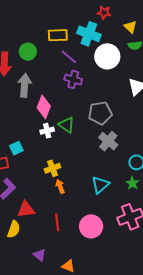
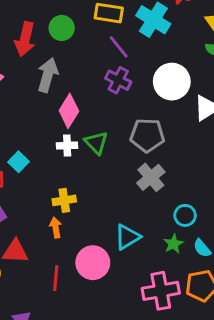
white circle: (107, 56) -> (172, 82), moved
cyan square: (16, 148) -> (18, 162), turned -32
orange arrow: (60, 186) -> (56, 227), moved
pink circle: (91, 226) -> (93, 263), moved

